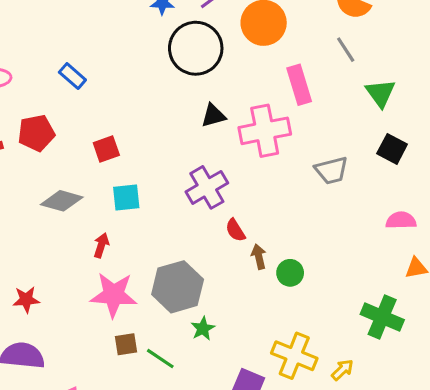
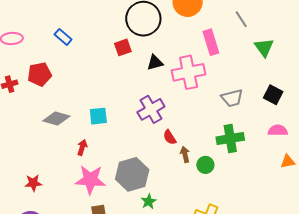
red square: (106, 149) -> (123, 47), moved
black square: (392, 149) -> (273, 95), moved
green cross: (382, 317) -> (230, 139), moved, turned -32

